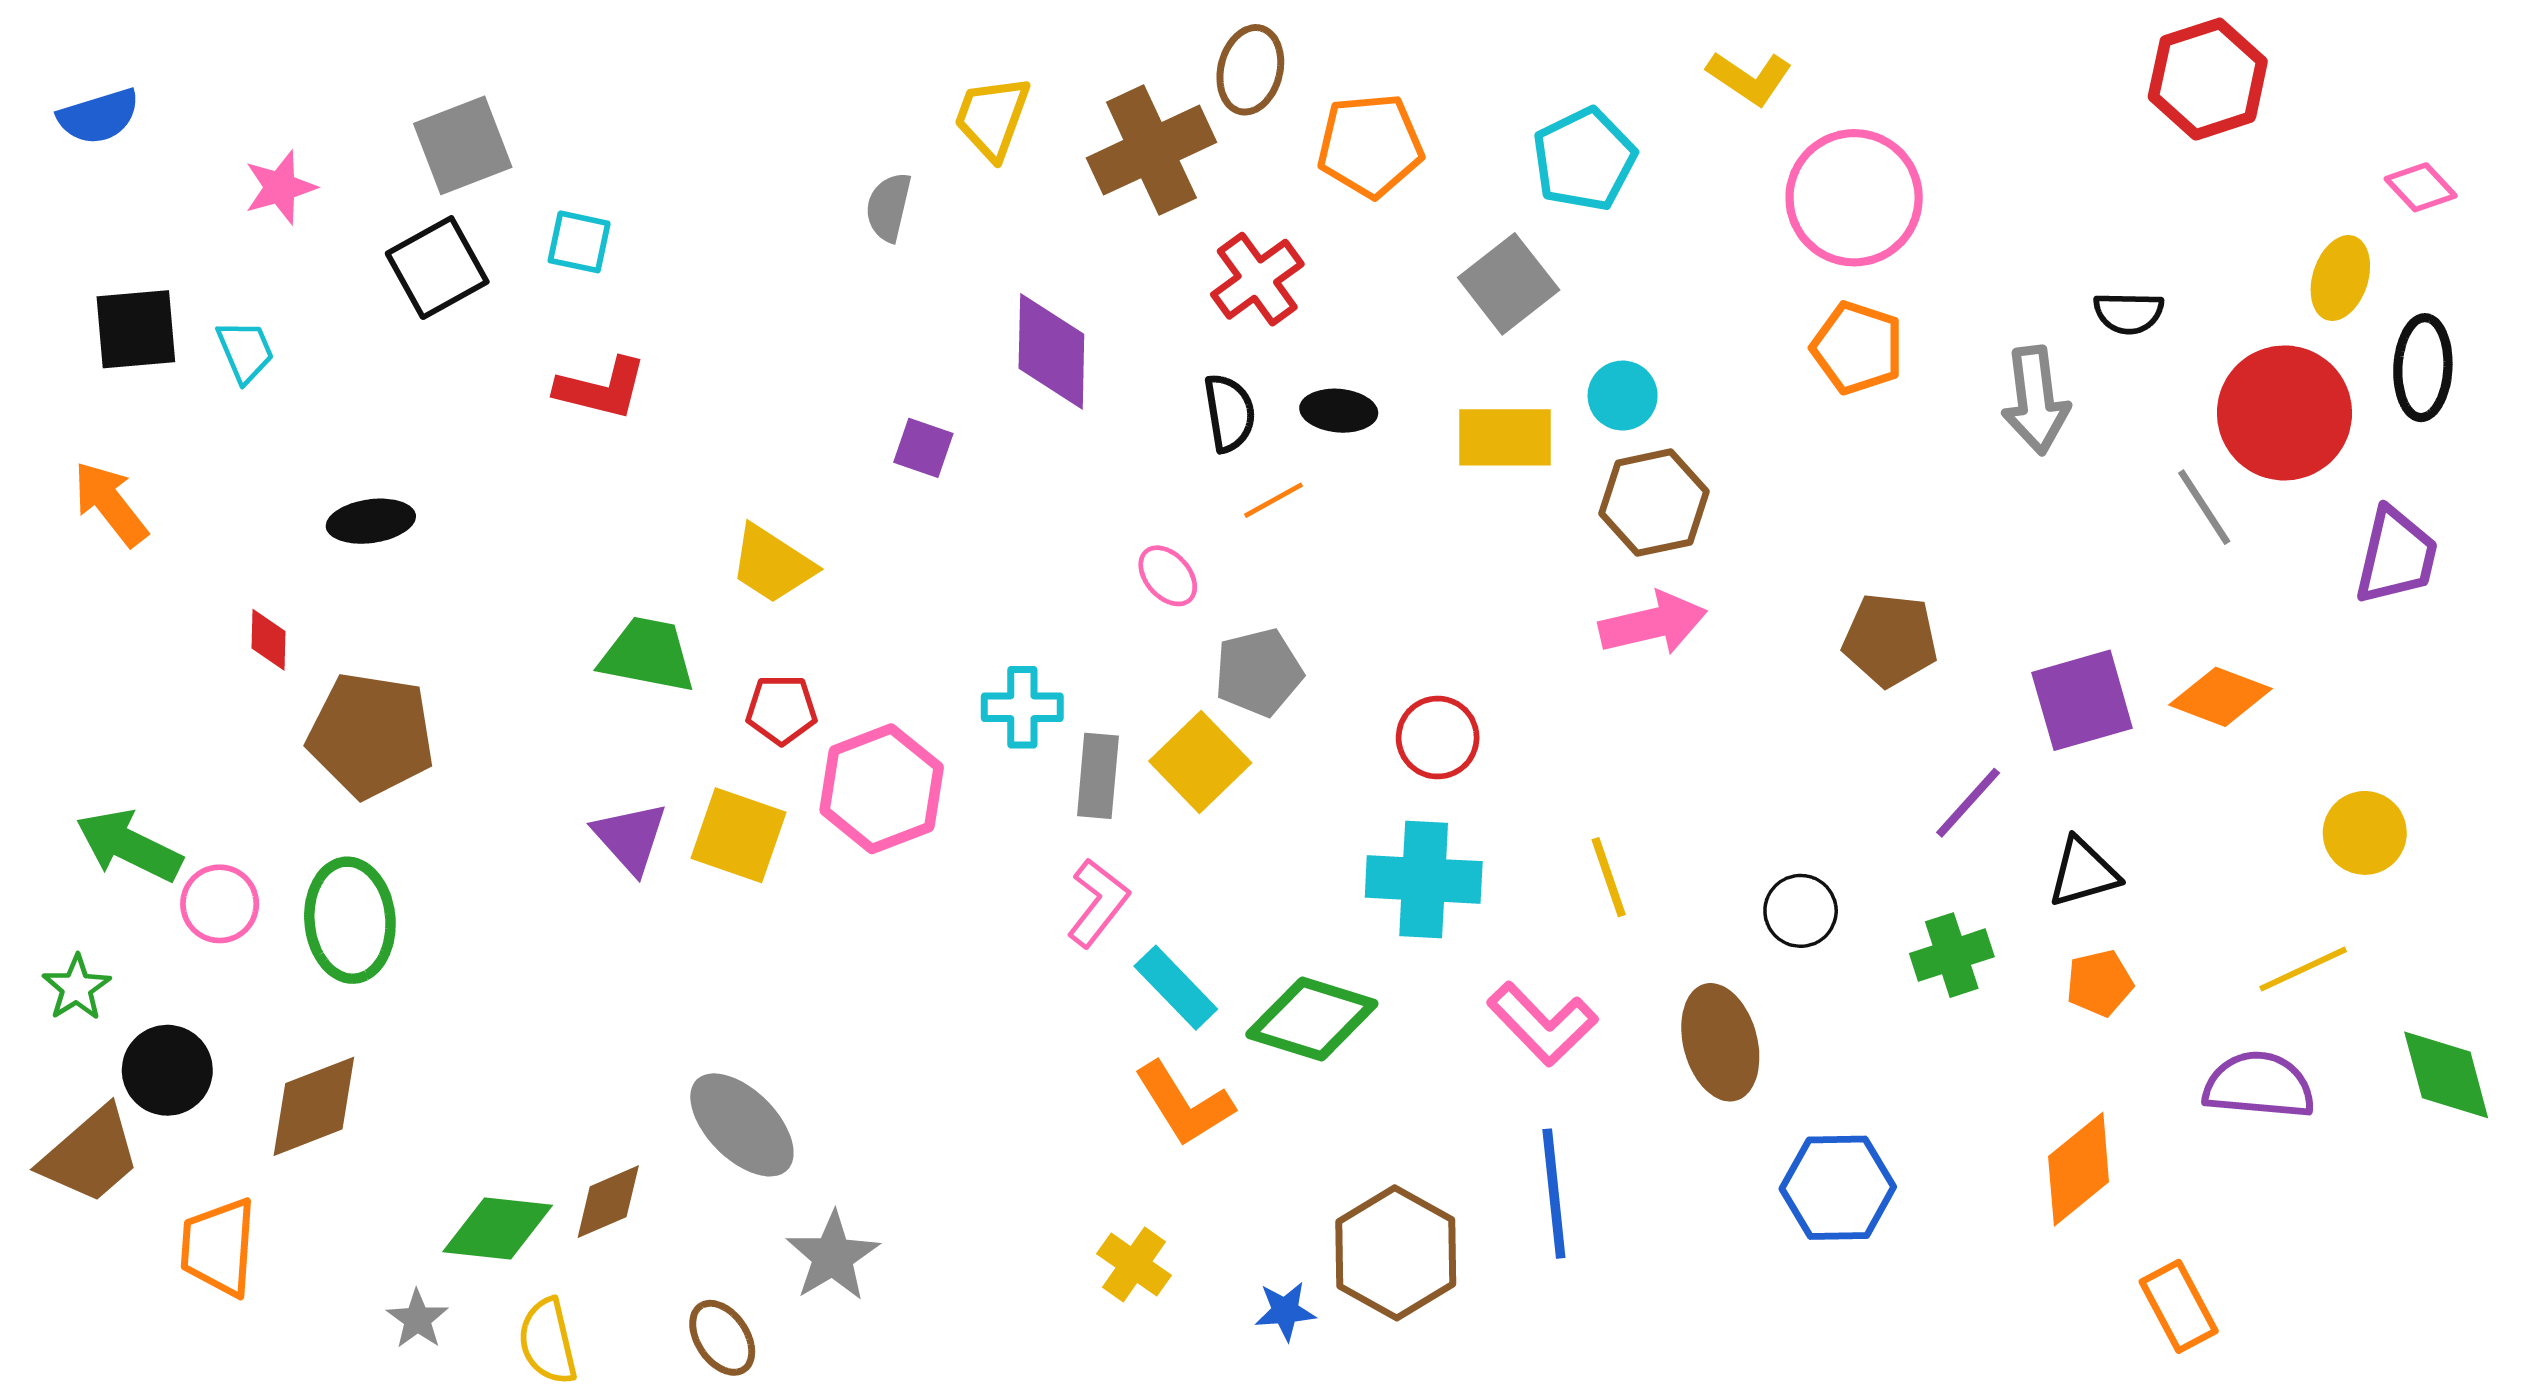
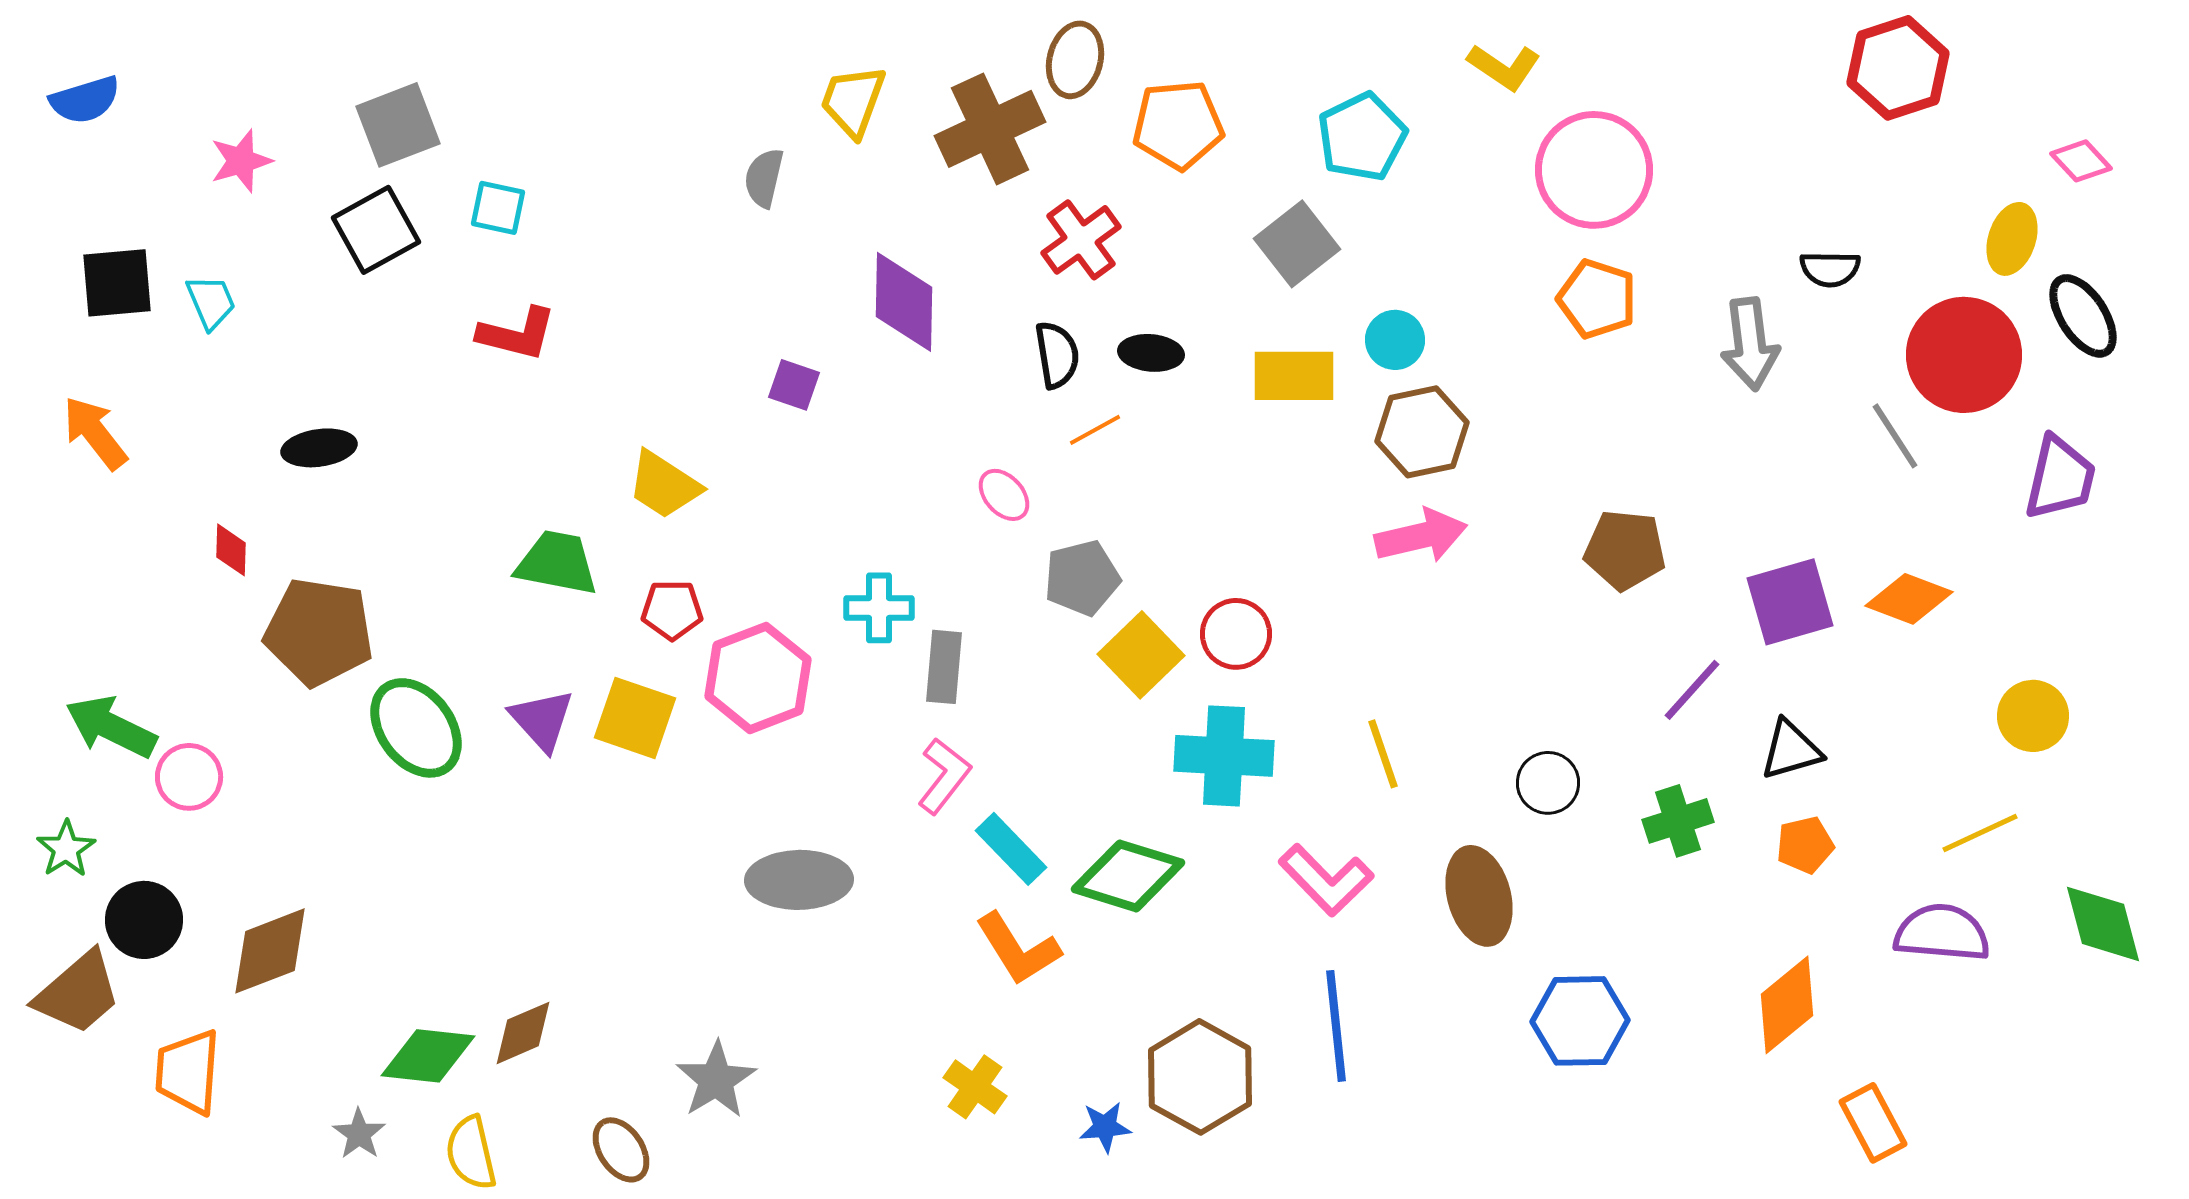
black ellipse: (2423, 368) -> (2083, 316), turned -36
yellow square: (1200, 762) -> (1141, 655), moved
green ellipse: (350, 920) -> (416, 728), moved, turned -32
gray ellipse: (742, 1125) -> (799, 880), moved, turned -46

